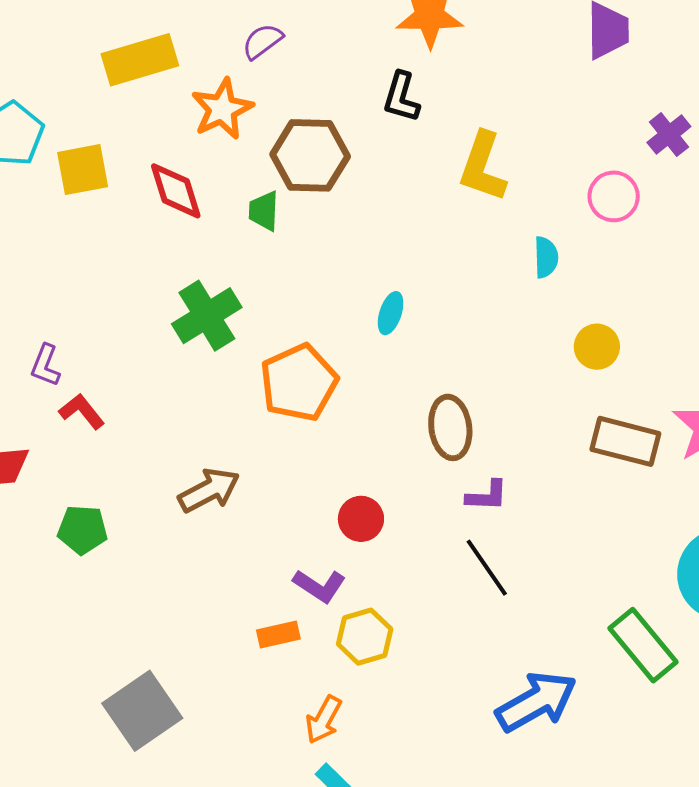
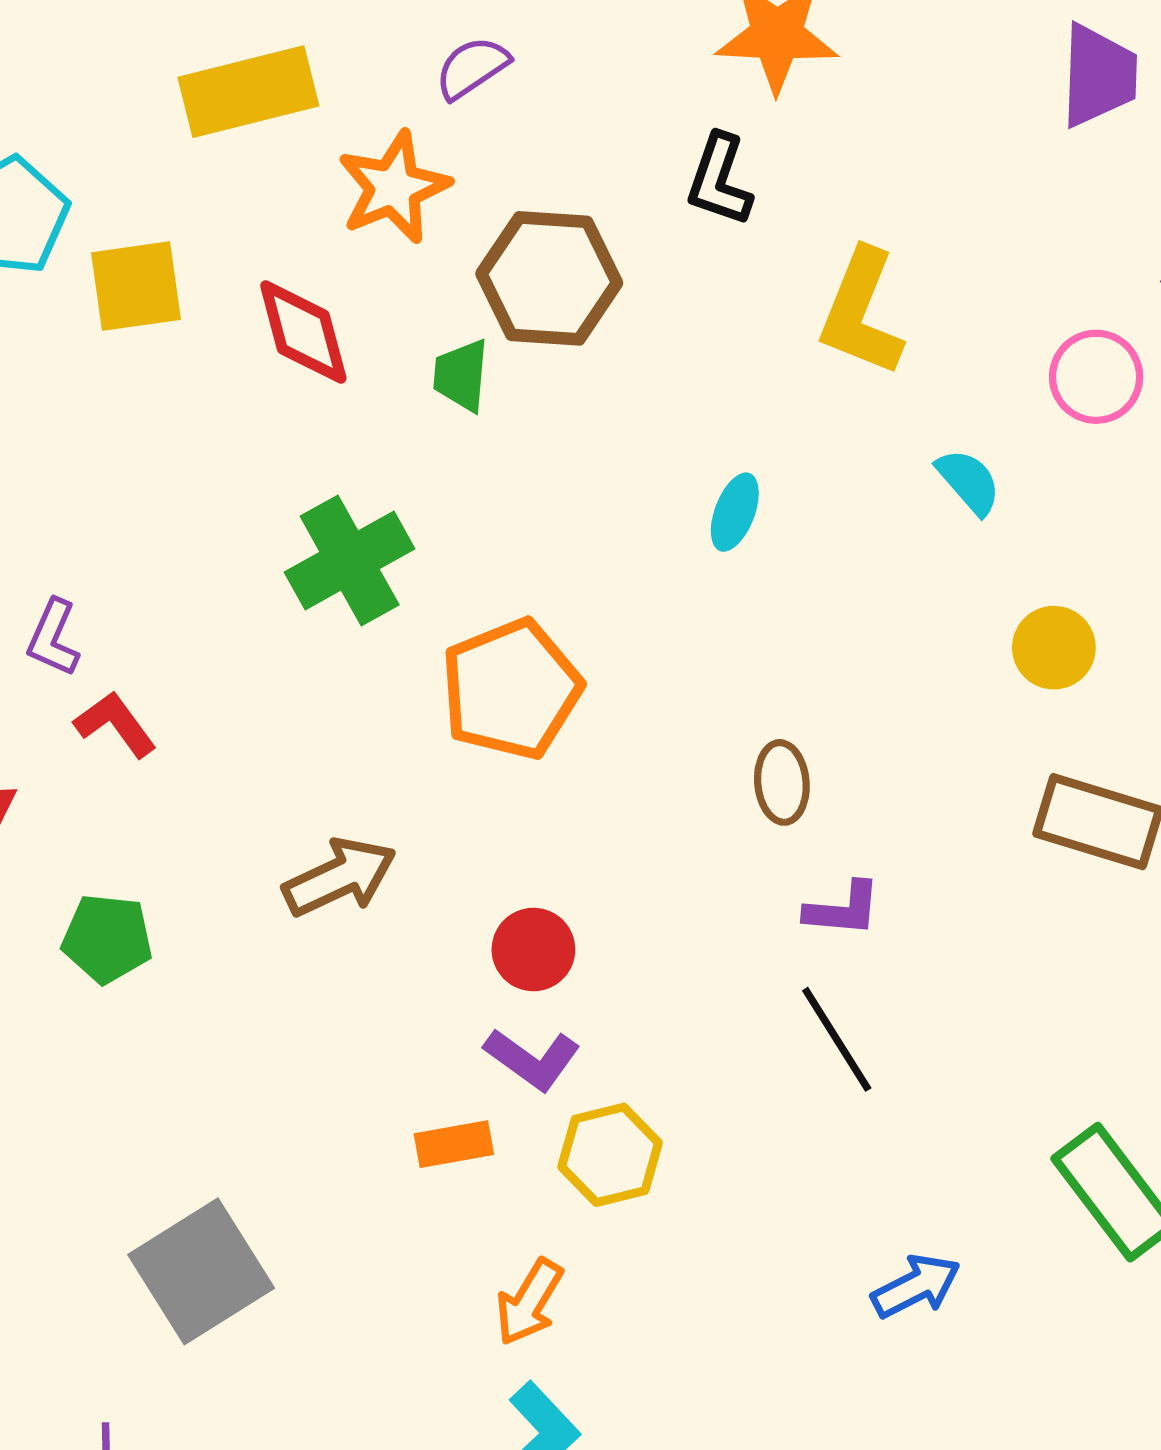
cyan semicircle: (546, 257) -> (969, 482), turned -42
cyan ellipse: (391, 313) -> (735, 512), moved
brown ellipse: (450, 427) -> (782, 782), size x0.7
red circle: (361, 519) -> (533, 949), moved
blue arrow: (536, 702) -> (916, 1286), size x0.6

